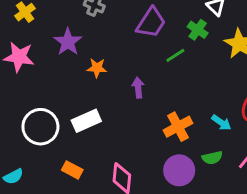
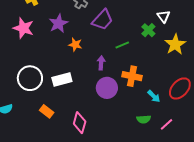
purple trapezoid: (151, 23) -> (102, 20), moved
green line: (175, 55) -> (122, 45), moved
orange cross: (178, 127) -> (132, 76), moved, turned 30
purple circle: (179, 170) -> (107, 88), moved

